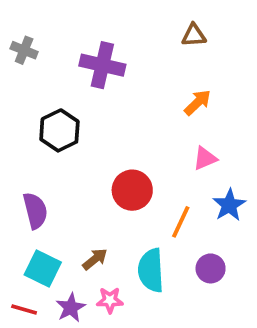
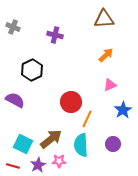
brown triangle: (194, 35) -> (104, 19), size x1.5
purple cross: (102, 65) -> (55, 35), size x0.7
purple semicircle: (35, 211) -> (15, 100), moved, turned -48
orange line: (181, 222) -> (87, 119), moved
brown arrow: (95, 259) -> (51, 139), size x1.6

